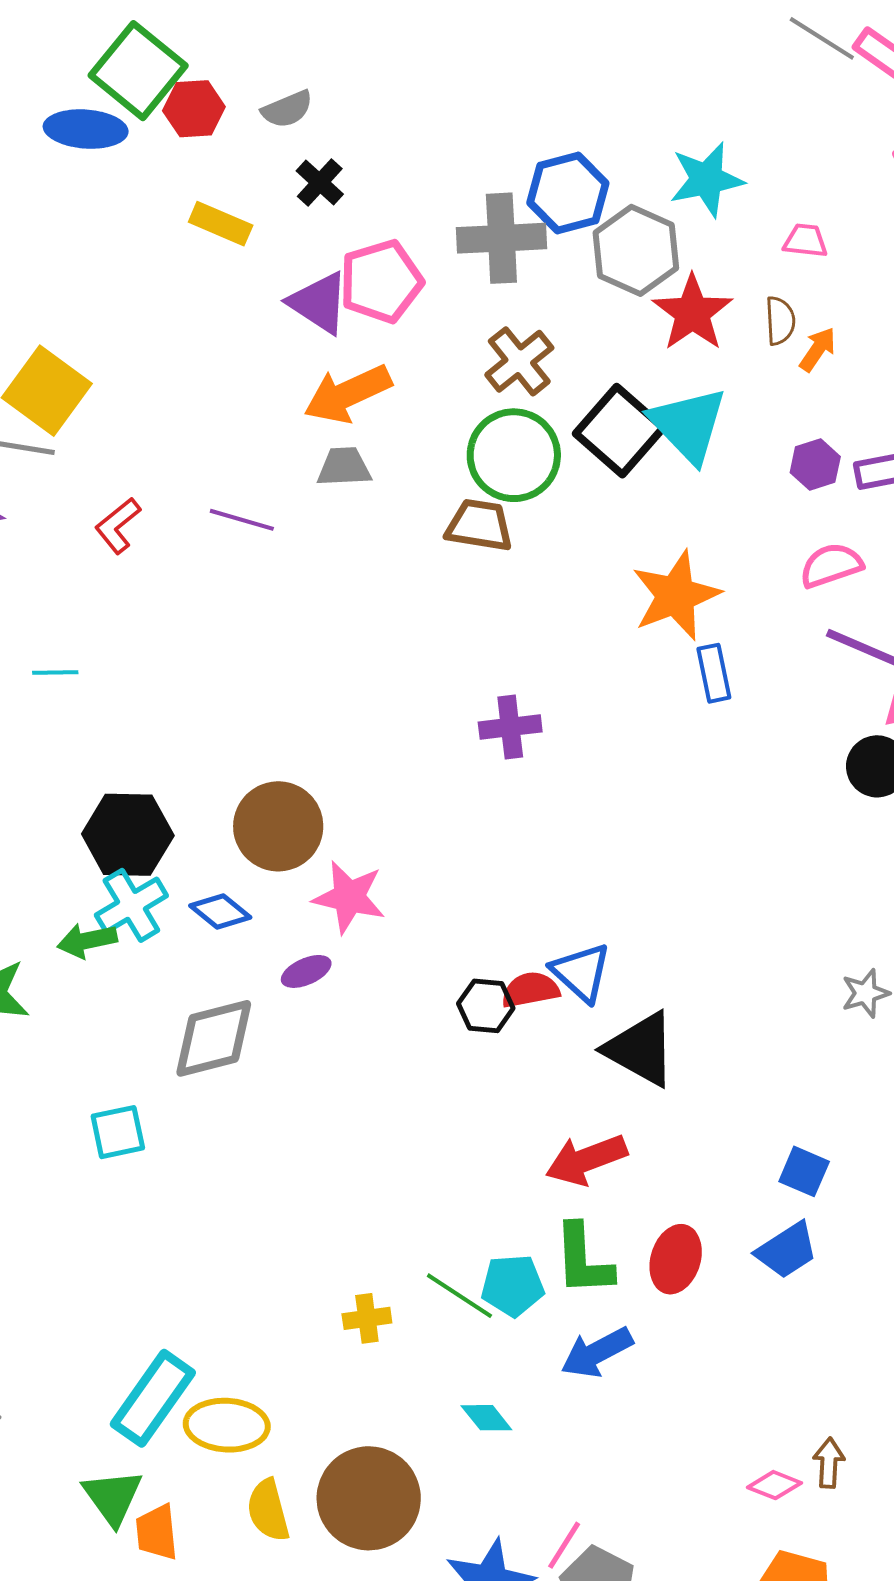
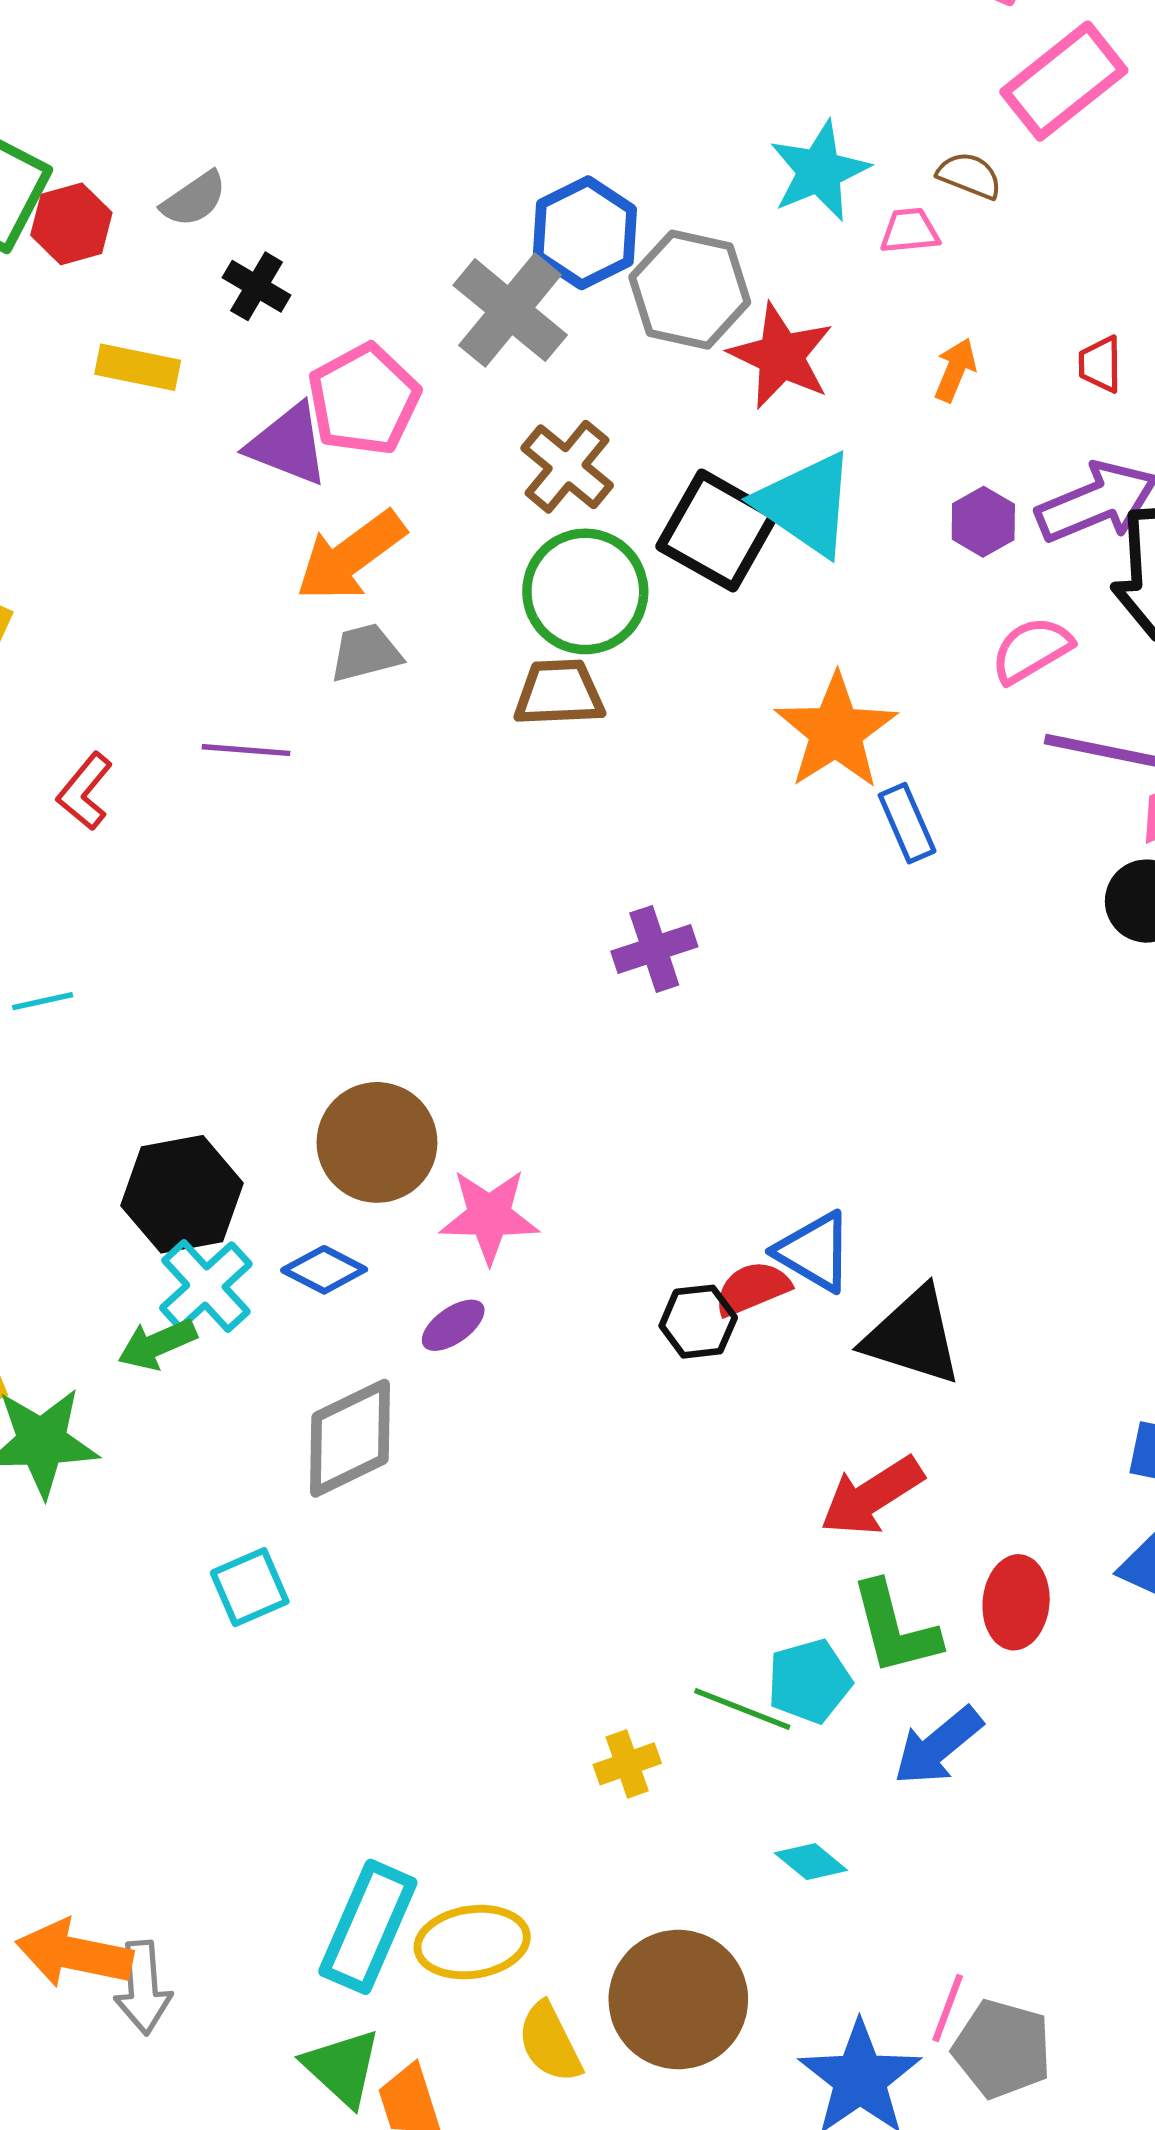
cyan star: (707, 180) -> (819, 171), moved
gray cross: (501, 238) -> (510, 310), turned -36
brown semicircle: (780, 321) -> (969, 175), moved, turned -54

